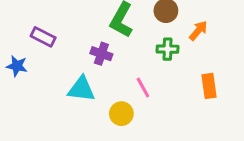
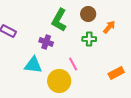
orange rectangle: (209, 86) -> (116, 73), moved, turned 70
yellow circle: (121, 114) -> (59, 81), size x1.5

